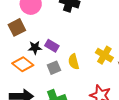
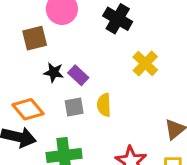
yellow cross: (104, 55) -> (145, 63), moved
orange diamond: (23, 64) -> (28, 109), moved

